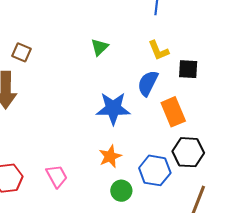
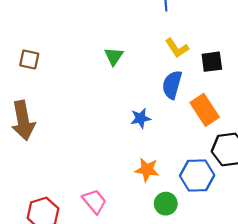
brown square: (21, 52) -> (29, 60), moved
blue star: (113, 108) -> (141, 118), size x0.6
orange star: (110, 156) -> (147, 170), turned -30

